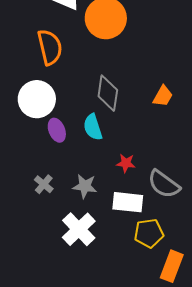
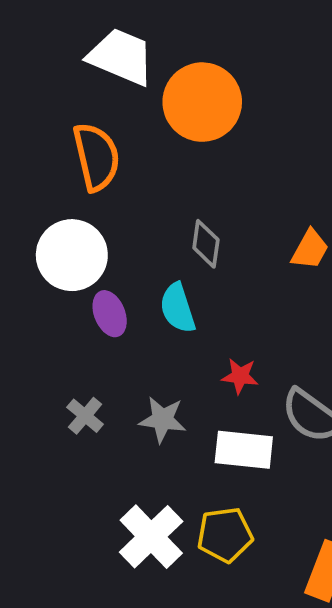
gray diamond: (108, 93) -> (206, 244), size x0.7
white cross: (79, 229) -> (151, 537), moved
yellow pentagon: (149, 233) -> (225, 535), moved

